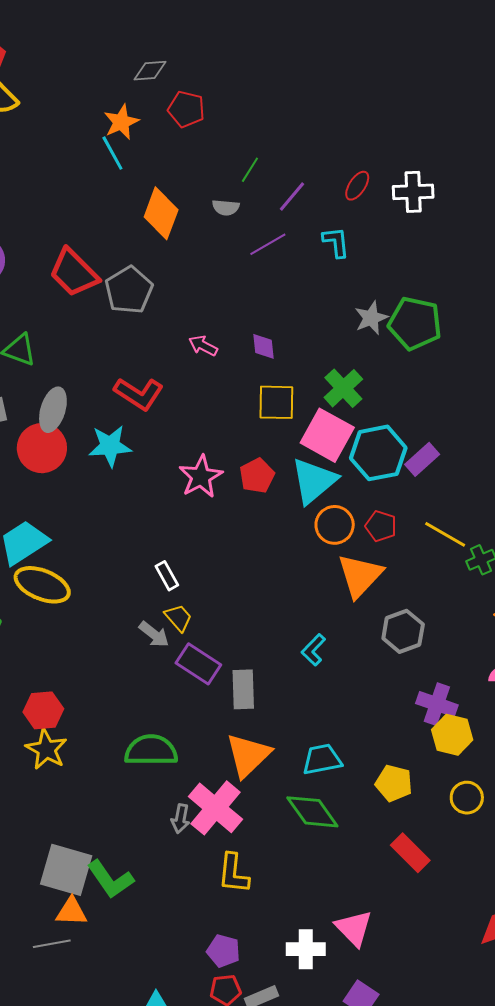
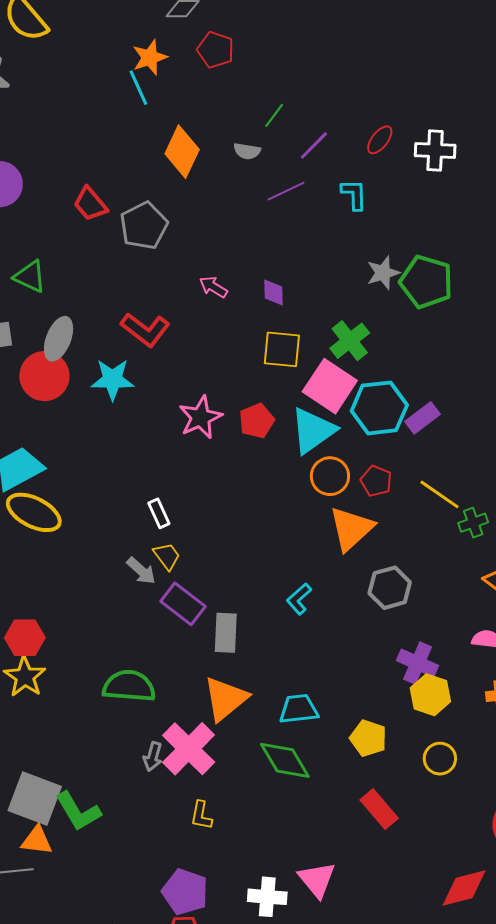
red trapezoid: (74, 273) -> (90, 204), size x0.7
yellow L-shape: (233, 873) -> (201, 815), size x0.7
purple pentagon: (223, 951) -> (185, 892), size x1.4

